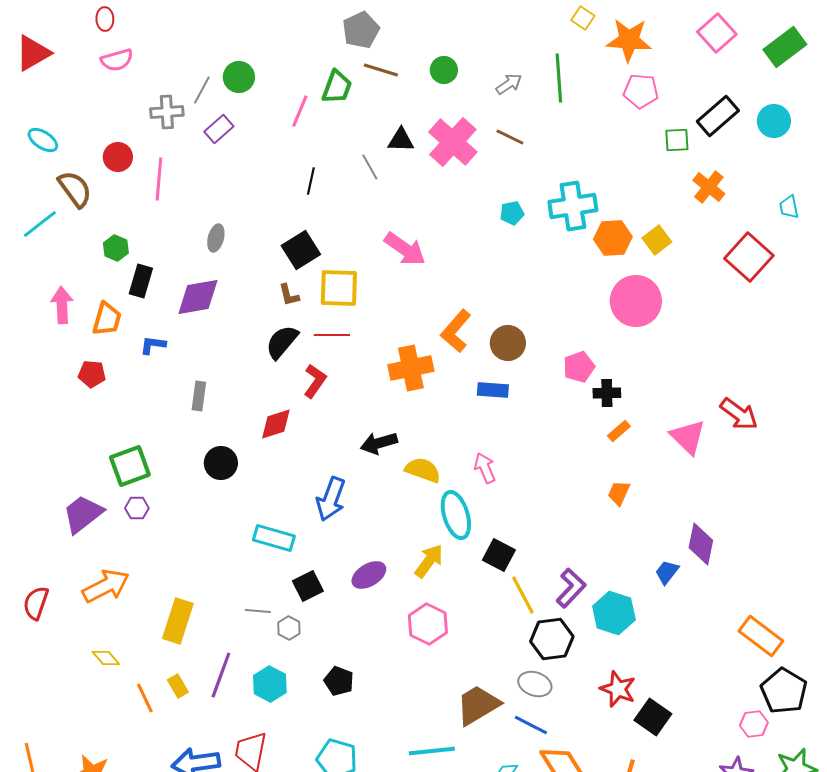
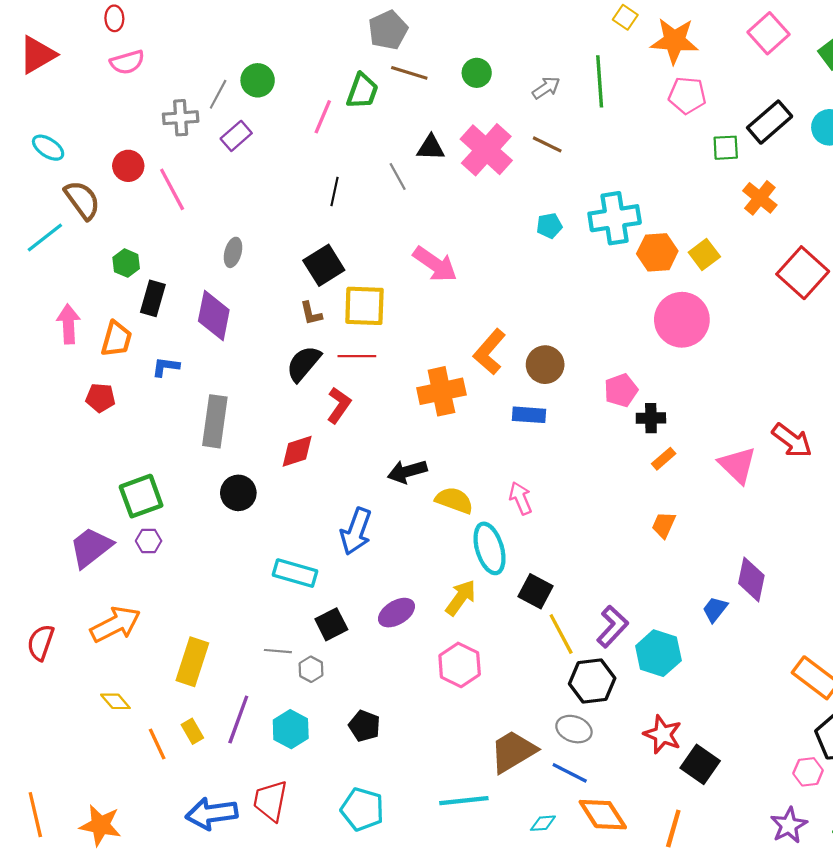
pink line: (159, 179) -> (172, 189), turned -33
purple diamond: (198, 297) -> (214, 315), turned -69
gray rectangle: (199, 396) -> (215, 421), size x1.6

